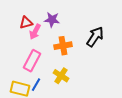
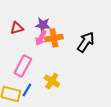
pink arrow: (35, 32) -> (41, 38), moved
orange cross: (63, 46) -> (54, 38), moved

